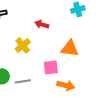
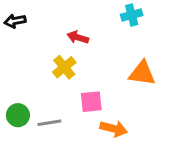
yellow cross: (23, 45) -> (64, 67), moved
orange triangle: (70, 48) -> (142, 73), moved

